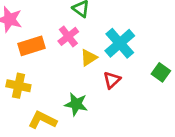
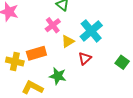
orange rectangle: (32, 46) -> (36, 53), moved
green square: (161, 72) -> (122, 62), moved

